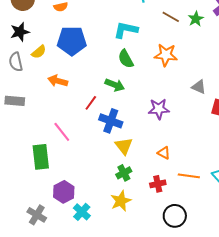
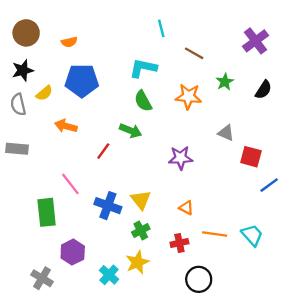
green star: (196, 19) -> (225, 82), moved
blue cross: (111, 121) -> (108, 206), moved
cyan cross: (82, 212) -> (109, 275), moved

